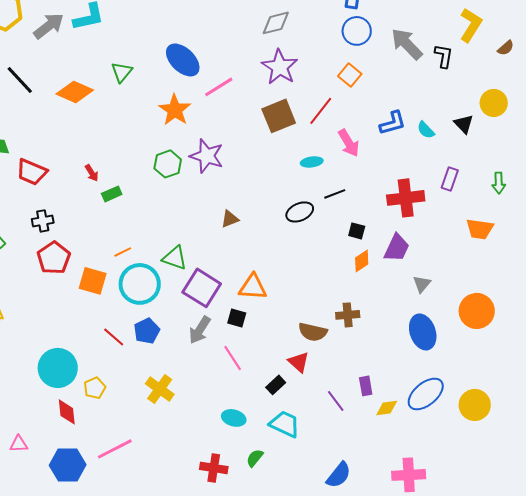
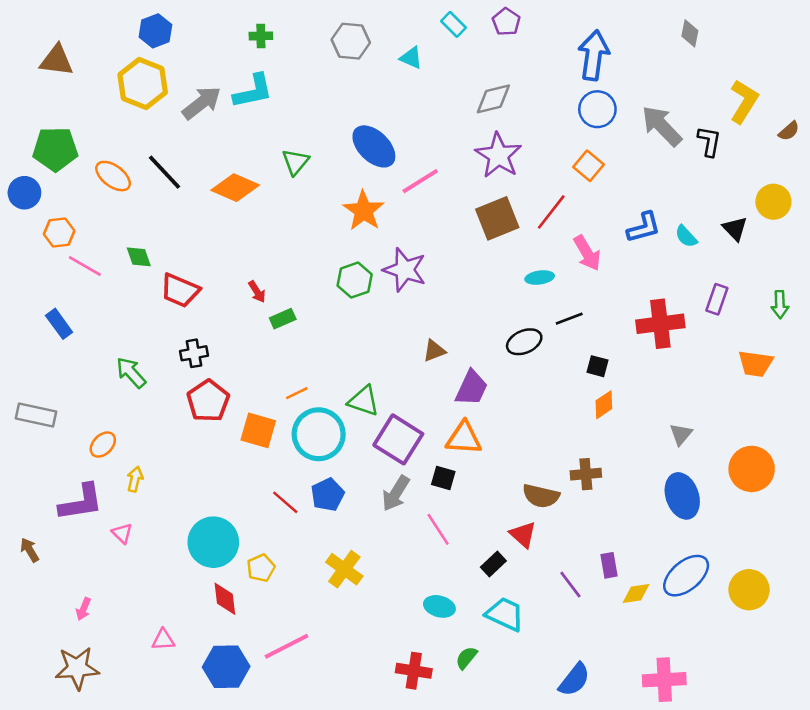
purple trapezoid: (397, 248) -> (472, 388), moved

